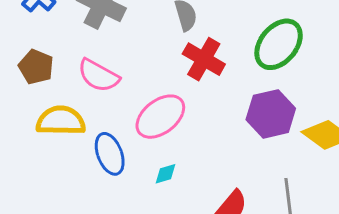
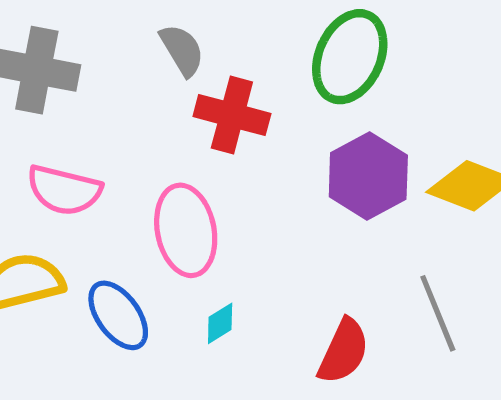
pink ellipse: (160, 117) -> (186, 230), turned -48

